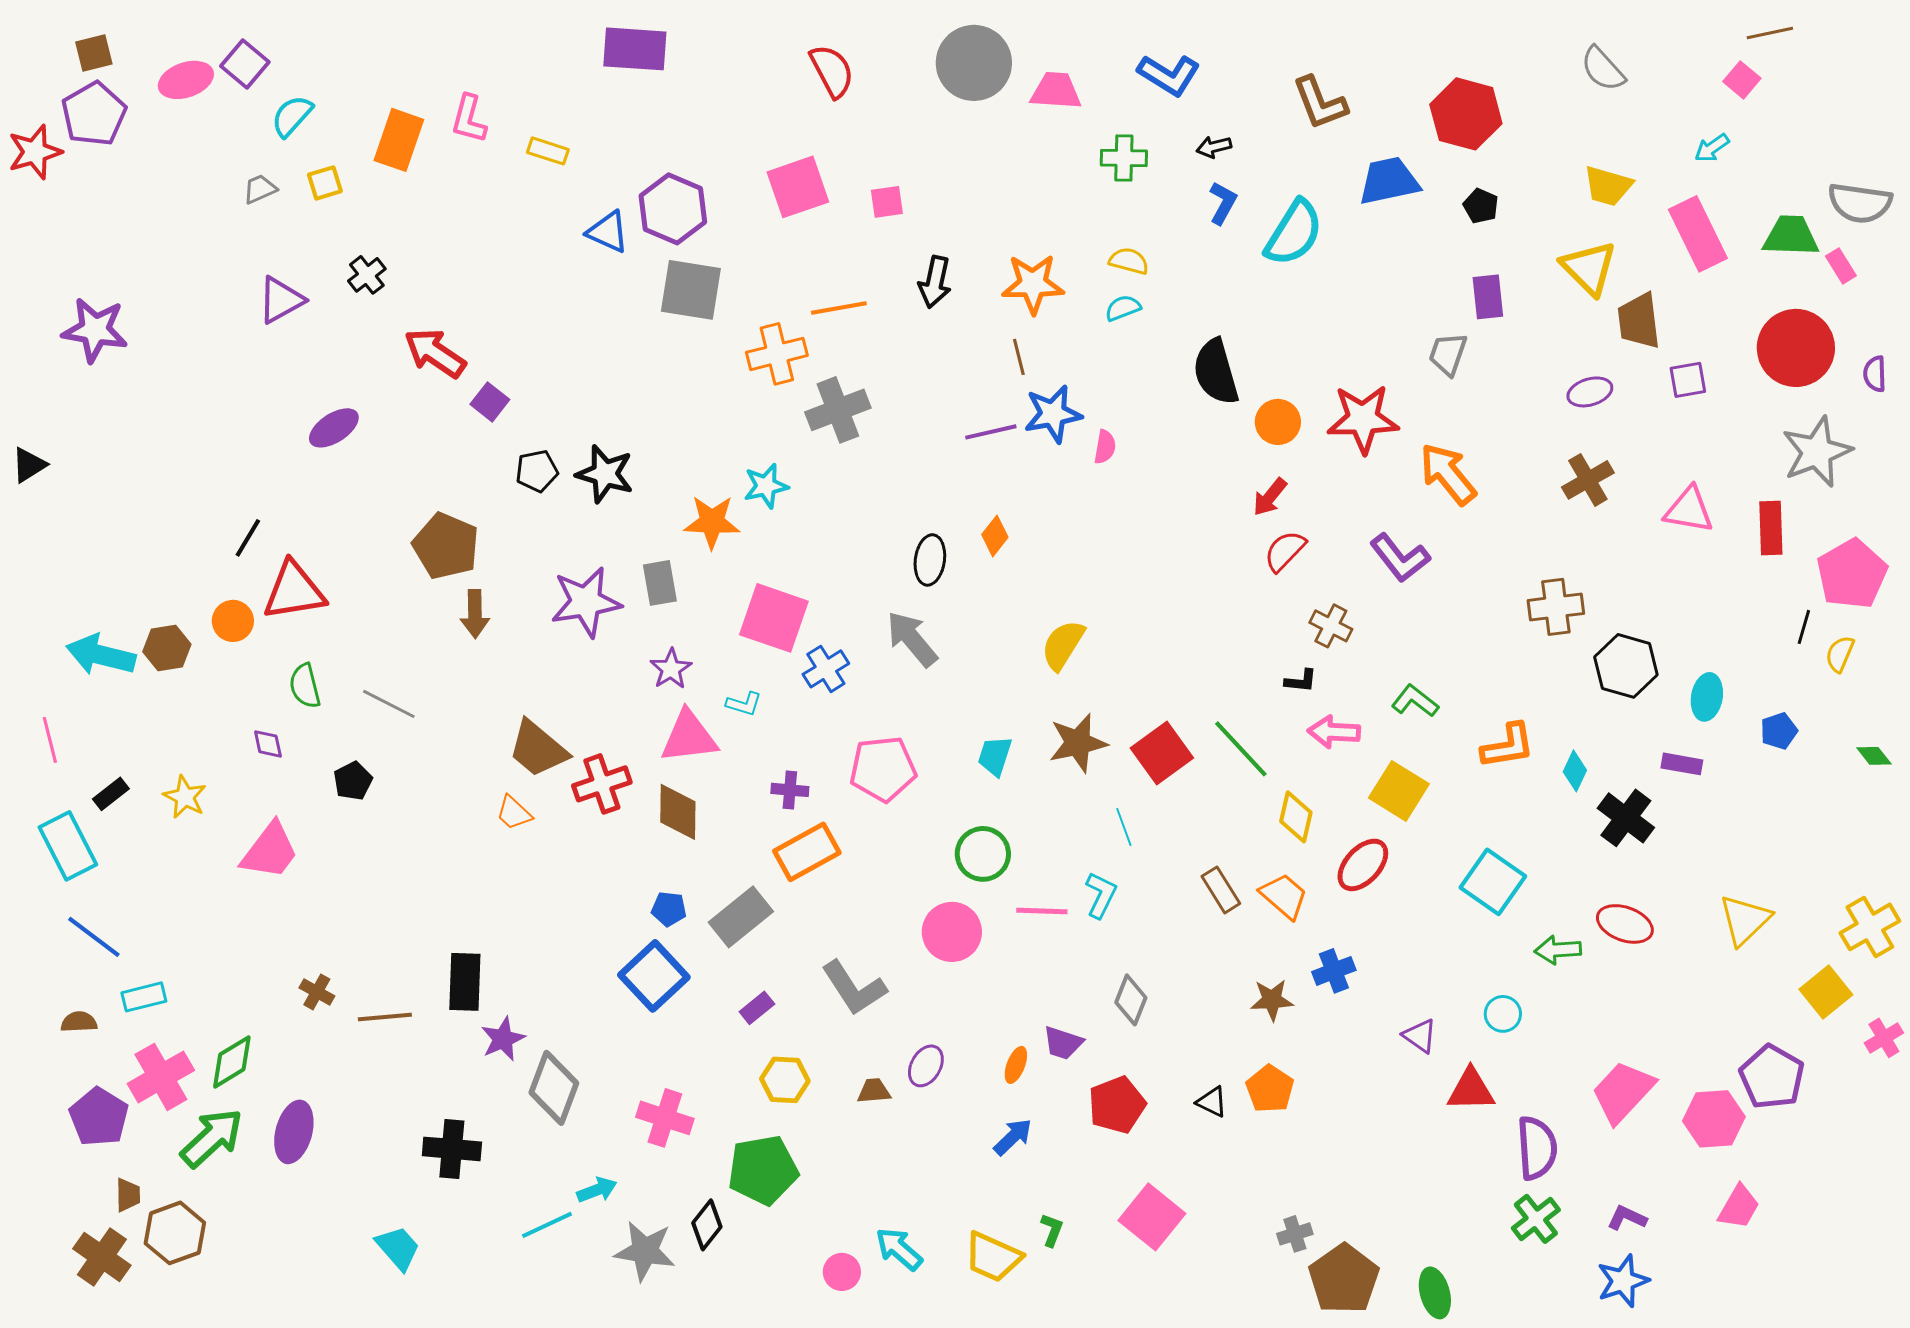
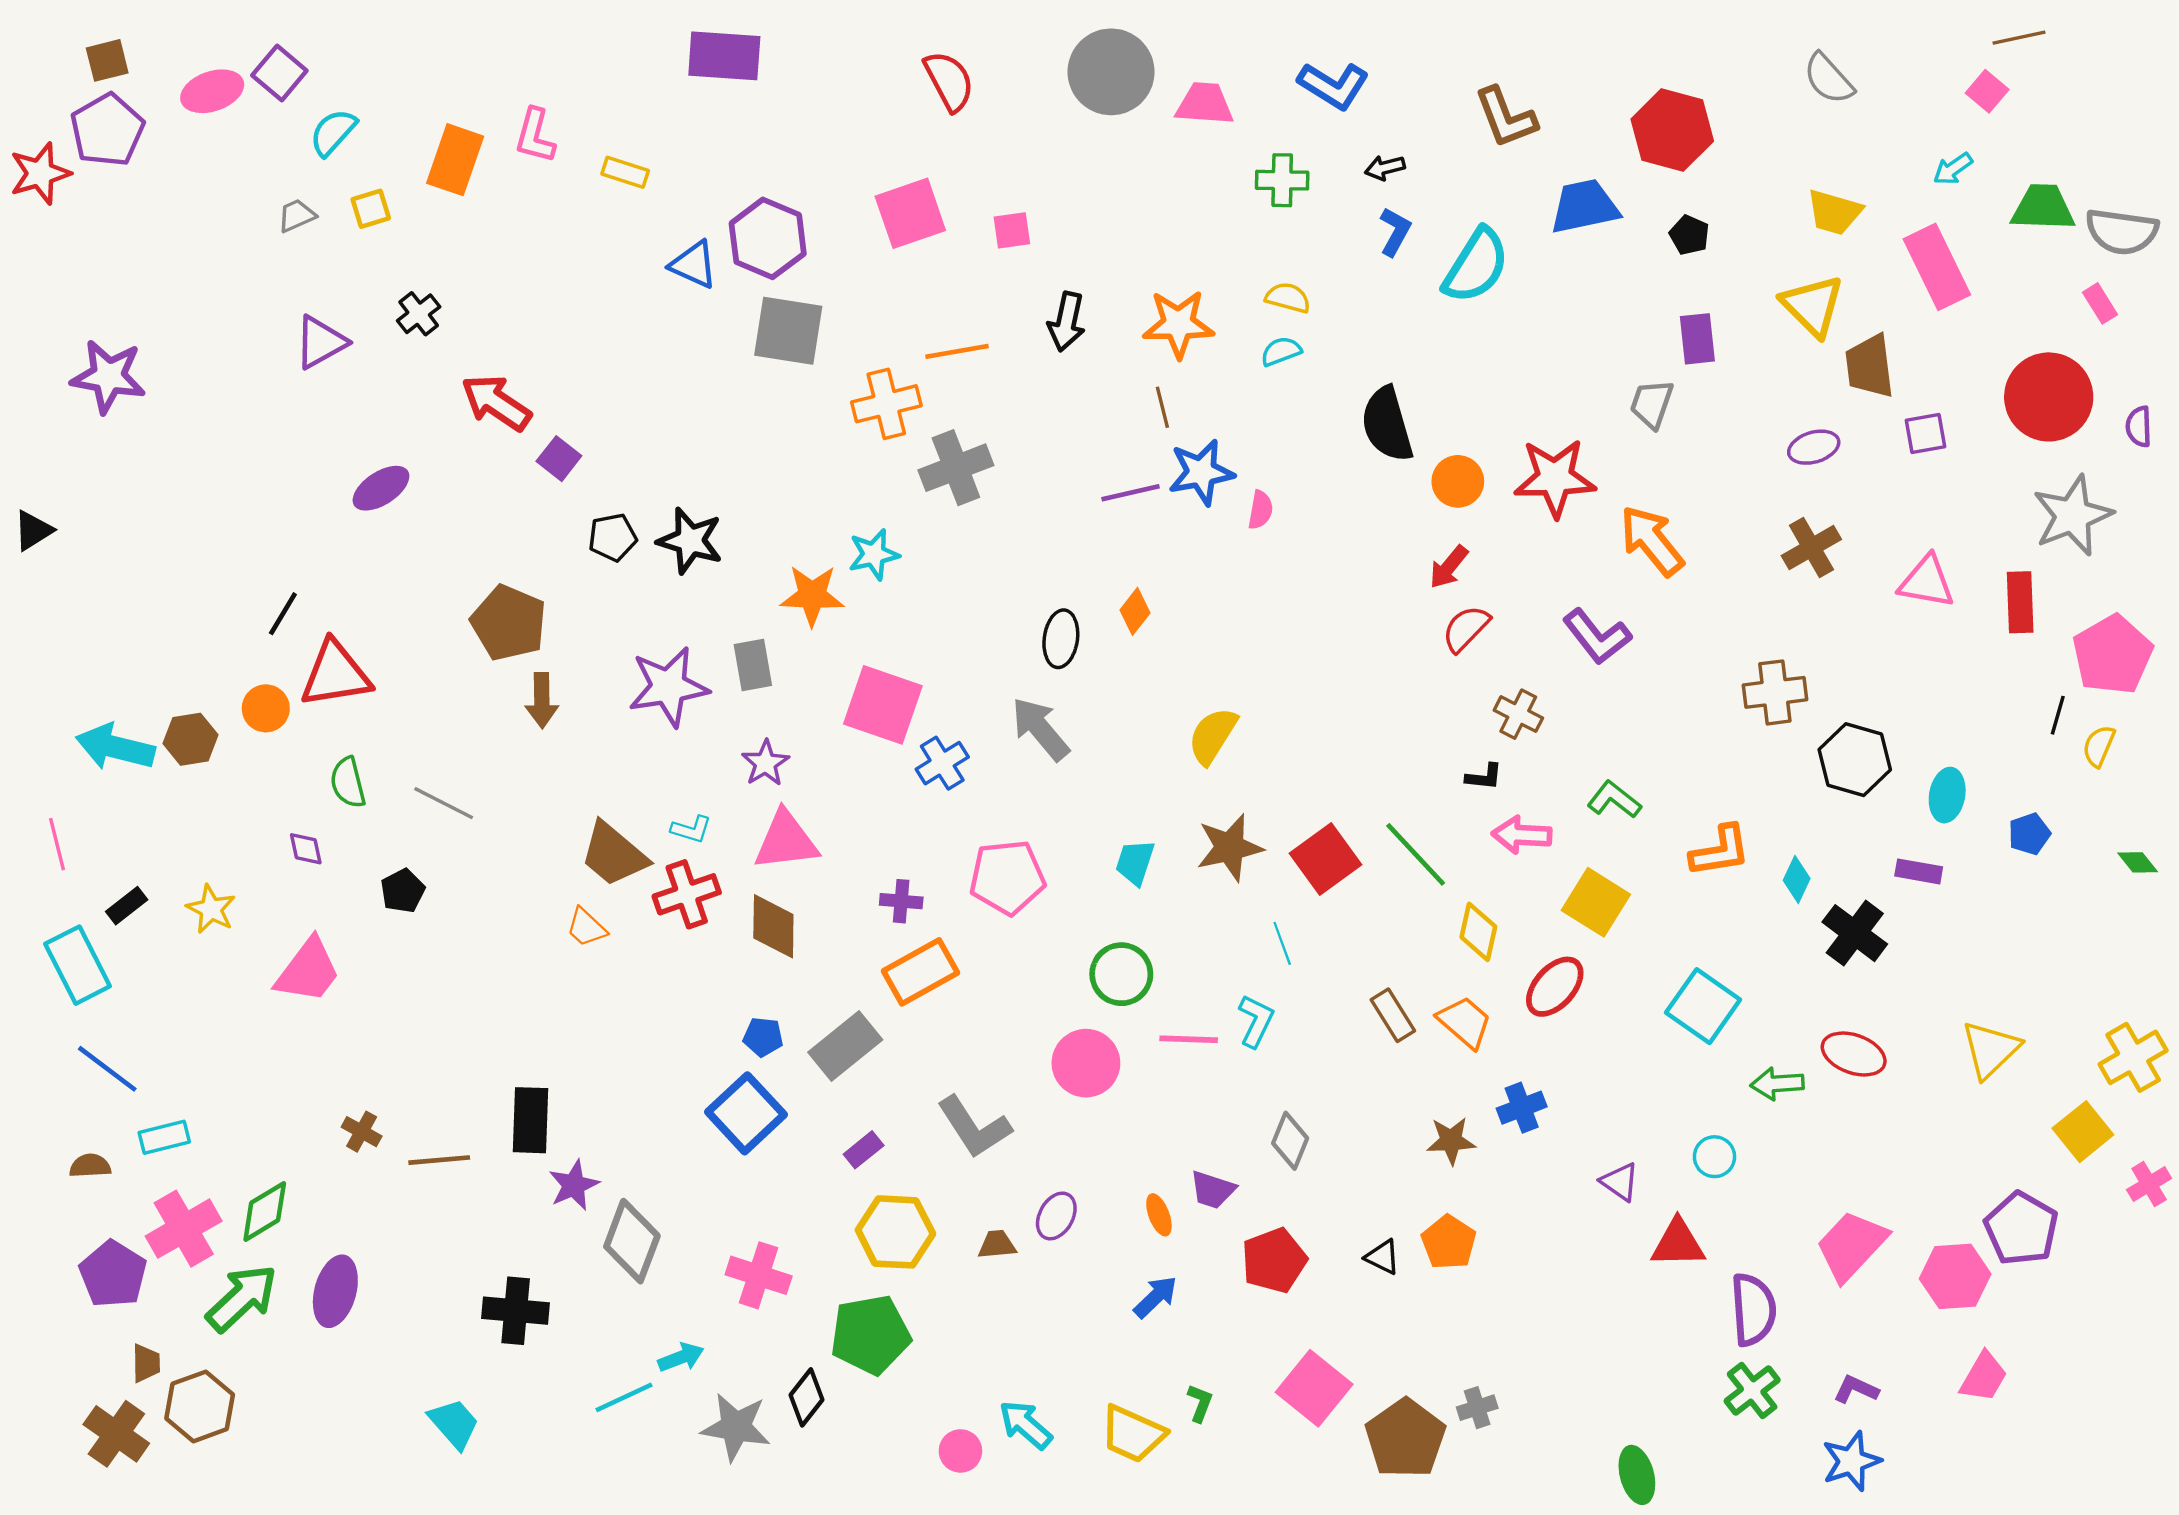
green trapezoid: (1791, 236) -> (2043, 208), moved
cyan L-shape: (744, 704) -> (691, 829), moved
orange ellipse: (1016, 1065) -> (1159, 1215), turned -42
yellow hexagon: (785, 1080) -> (895, 1232), size x1.4
brown pentagon: (1344, 1279) -> (1405, 1438), moved

